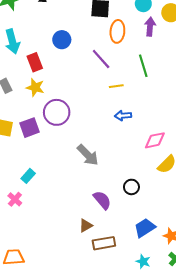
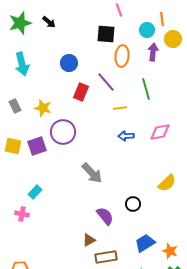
red rectangle: (35, 62) -> (81, 92), moved, turned 42
pink diamond: (155, 140) -> (160, 132), moved
pink cross: (15, 199) -> (22, 214), turned -32

